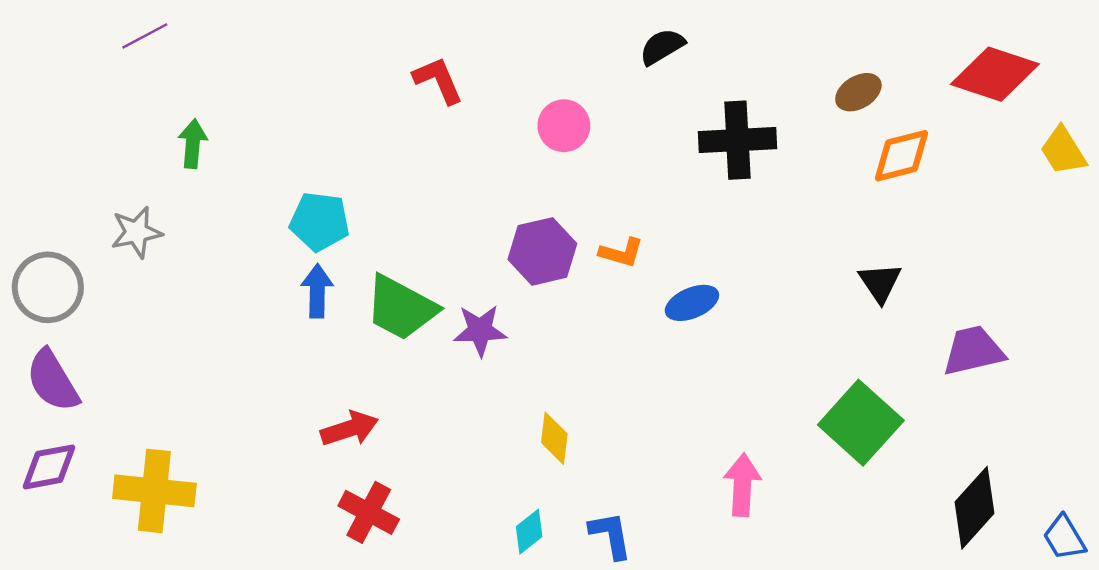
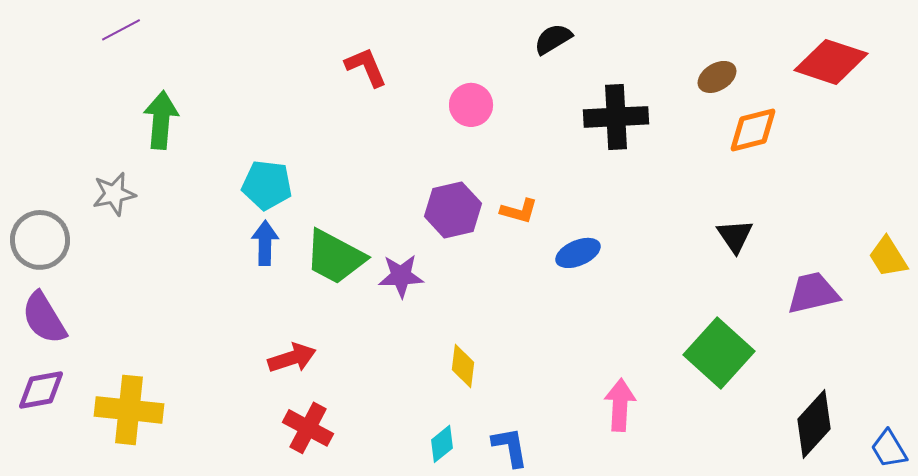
green arrow: (193, 144) -> (161, 120), size x1.4
yellow trapezoid: (1063, 151) -> (888, 257), moved

